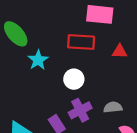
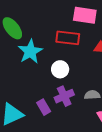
cyan star: (38, 60) -> (30, 52), size x1.4

